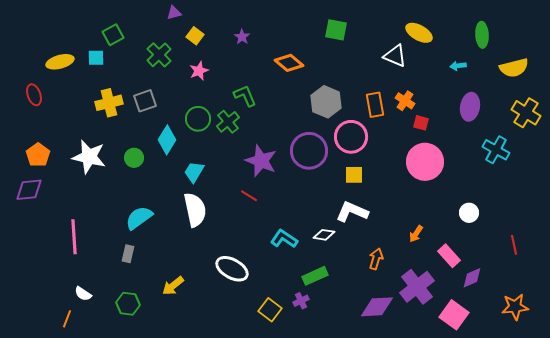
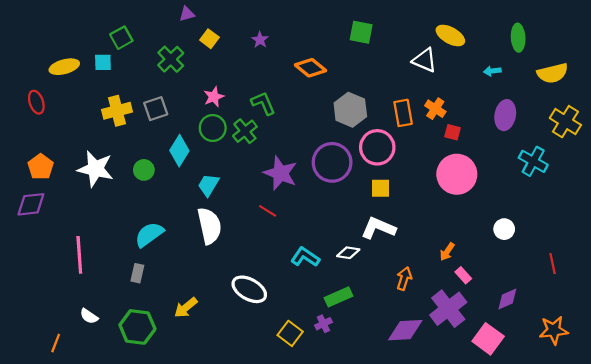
pink star: (199, 71) -> (214, 97), moved
pink rectangle: (449, 256) -> (463, 275), moved, size x0.7
green hexagon: (128, 304) -> (137, 327), size x1.4
orange line: (67, 319) -> (56, 343), moved

